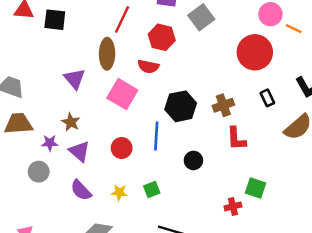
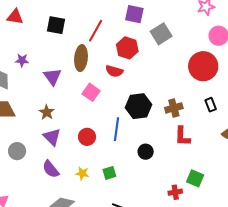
black square: (55, 20) -> (56, 25), moved
pink square: (122, 94) -> (91, 92), size x0.7
purple star: (50, 143) -> (22, 60), moved

